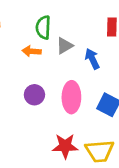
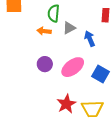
pink ellipse: (71, 97) -> (73, 67), turned 50
red star: (65, 146) -> (66, 104), turned -30

